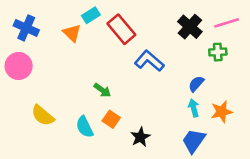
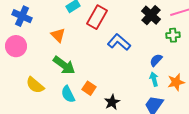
red rectangle: (121, 29) -> (97, 17), turned 70
orange triangle: (72, 33) -> (58, 35), moved
green arrow: (102, 90) -> (64, 65), moved, size x1.6

